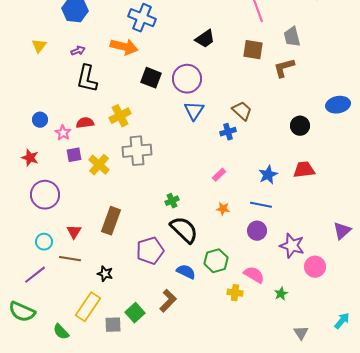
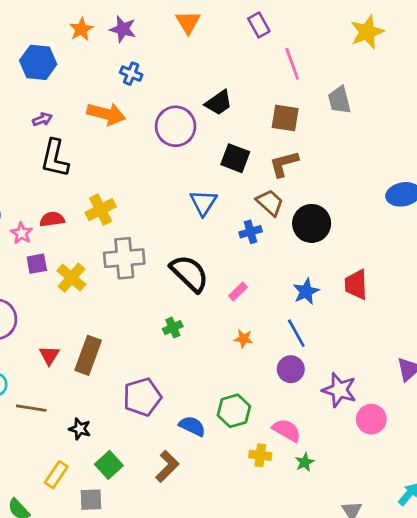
blue cross: (142, 18) -> (131, 74), size x0.6
brown L-shape: (284, 68) -> (284, 164), moved
black square: (151, 78) -> (235, 158), moved
purple circle: (187, 79) -> (176, 126), moved
black circle: (300, 126) -> (312, 223), moved, size x1.4
red trapezoid: (304, 170) -> (356, 285), turned -85
blue line: (261, 205) -> (296, 333), turned 50
black semicircle: (184, 230) -> (189, 273), moved
red triangle: (74, 232) -> (49, 355), moved
green star: (281, 294) -> (305, 462), moved
yellow rectangle: (88, 307) -> (56, 475), size x0.7
green square: (135, 313) -> (109, 465), moved

